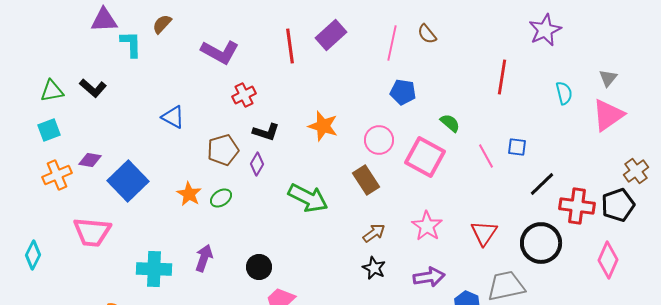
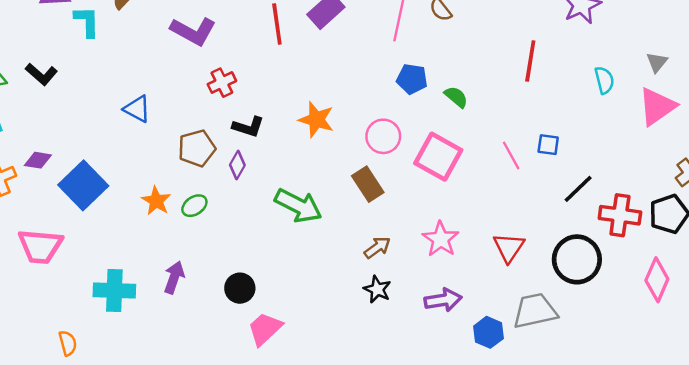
green semicircle: (450, 123) -> (456, 97), moved

